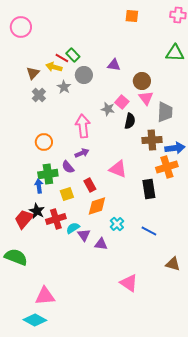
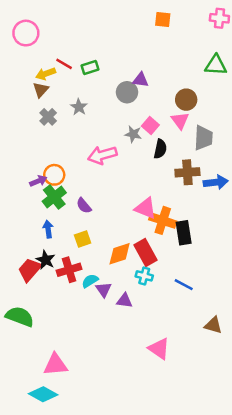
green rectangle: (73, 55) -> (90, 68), turned -64
red line: (62, 58) -> (64, 64), moved
yellow arrow: (54, 67) -> (46, 74), moved, turned -35
gray circle: (84, 75) -> (127, 92), moved
brown circle: (142, 81) -> (186, 100), moved
pink arrow: (83, 126) -> (102, 155), turned -100
purple arrow: (82, 153) -> (38, 181), moved
orange cross: (167, 167) -> (163, 220), moved, turned 35
green cross: (48, 174) -> (54, 197), moved, turned -30
red rectangle: (90, 185) -> (145, 253), moved, size x1.5
cyan cross: (117, 224) -> (144, 276), turned -32

